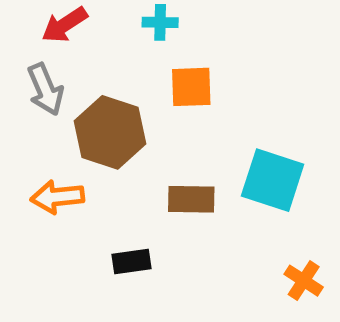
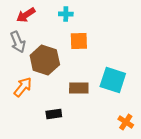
orange arrow: (57, 197) -> (23, 87), turned 135

